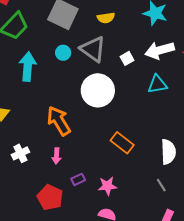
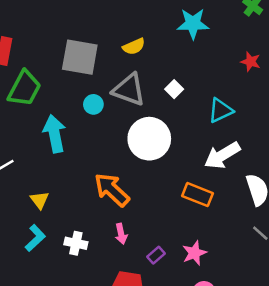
white arrow: (160, 50) -> (222, 155), moved
white cross: (20, 153) -> (76, 243), turned -36

